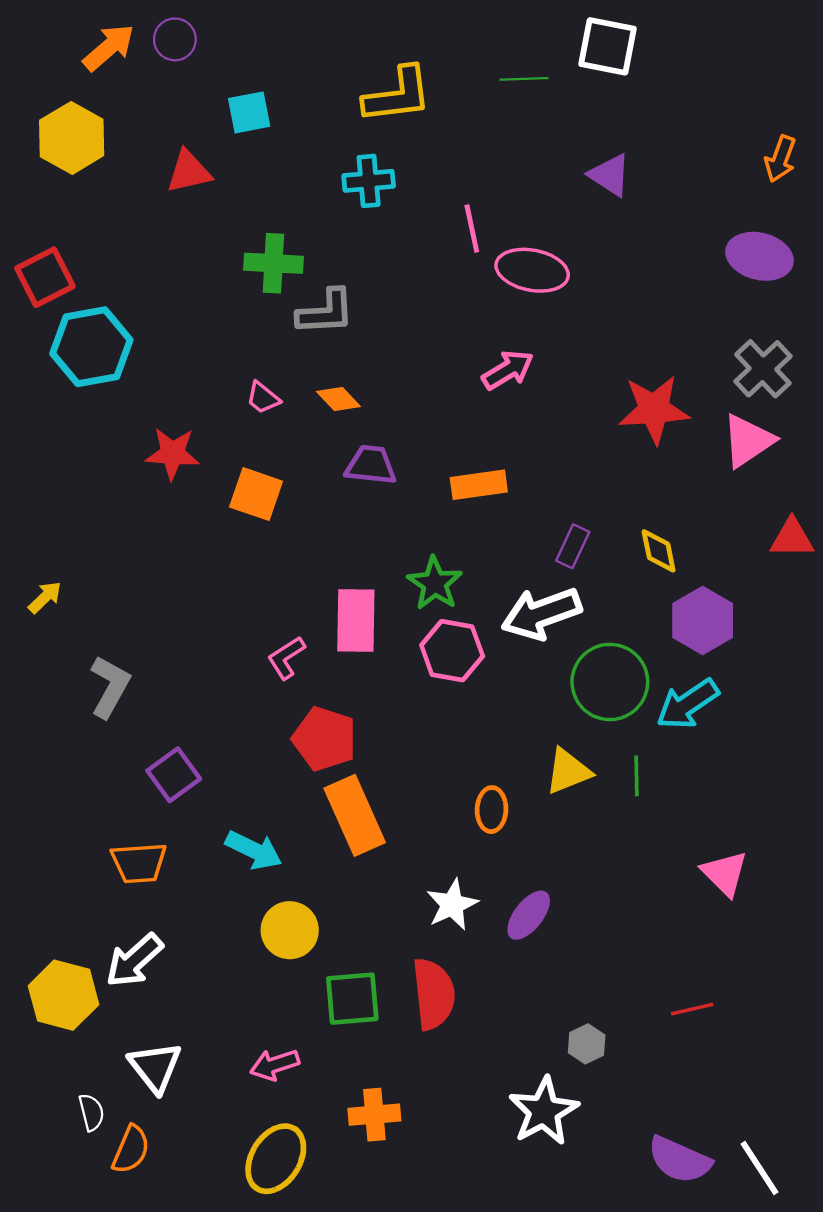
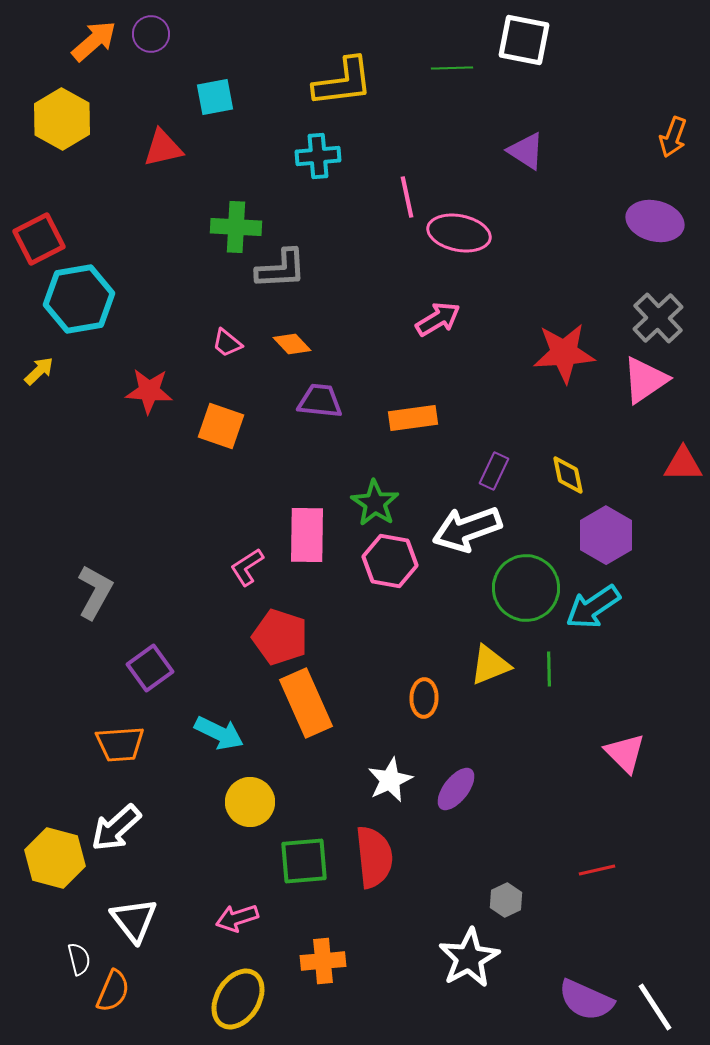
yellow arrow: (45, 597) -> (39, 371), moved

